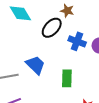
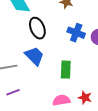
black ellipse: (52, 28) -> (37, 28), moved, turned -65

